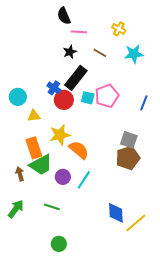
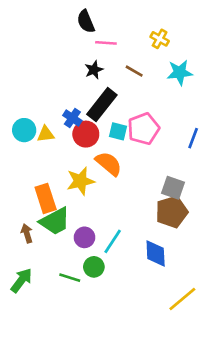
yellow triangle: (34, 116) -> (46, 134), moved
orange semicircle: (79, 150) -> (109, 164), moved
blue diamond: (116, 213) -> (156, 253), moved
green circle: (59, 244) -> (94, 267), moved

